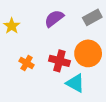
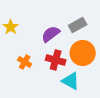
gray rectangle: (92, 17) -> (78, 25), moved
purple semicircle: (54, 18) -> (51, 34), moved

